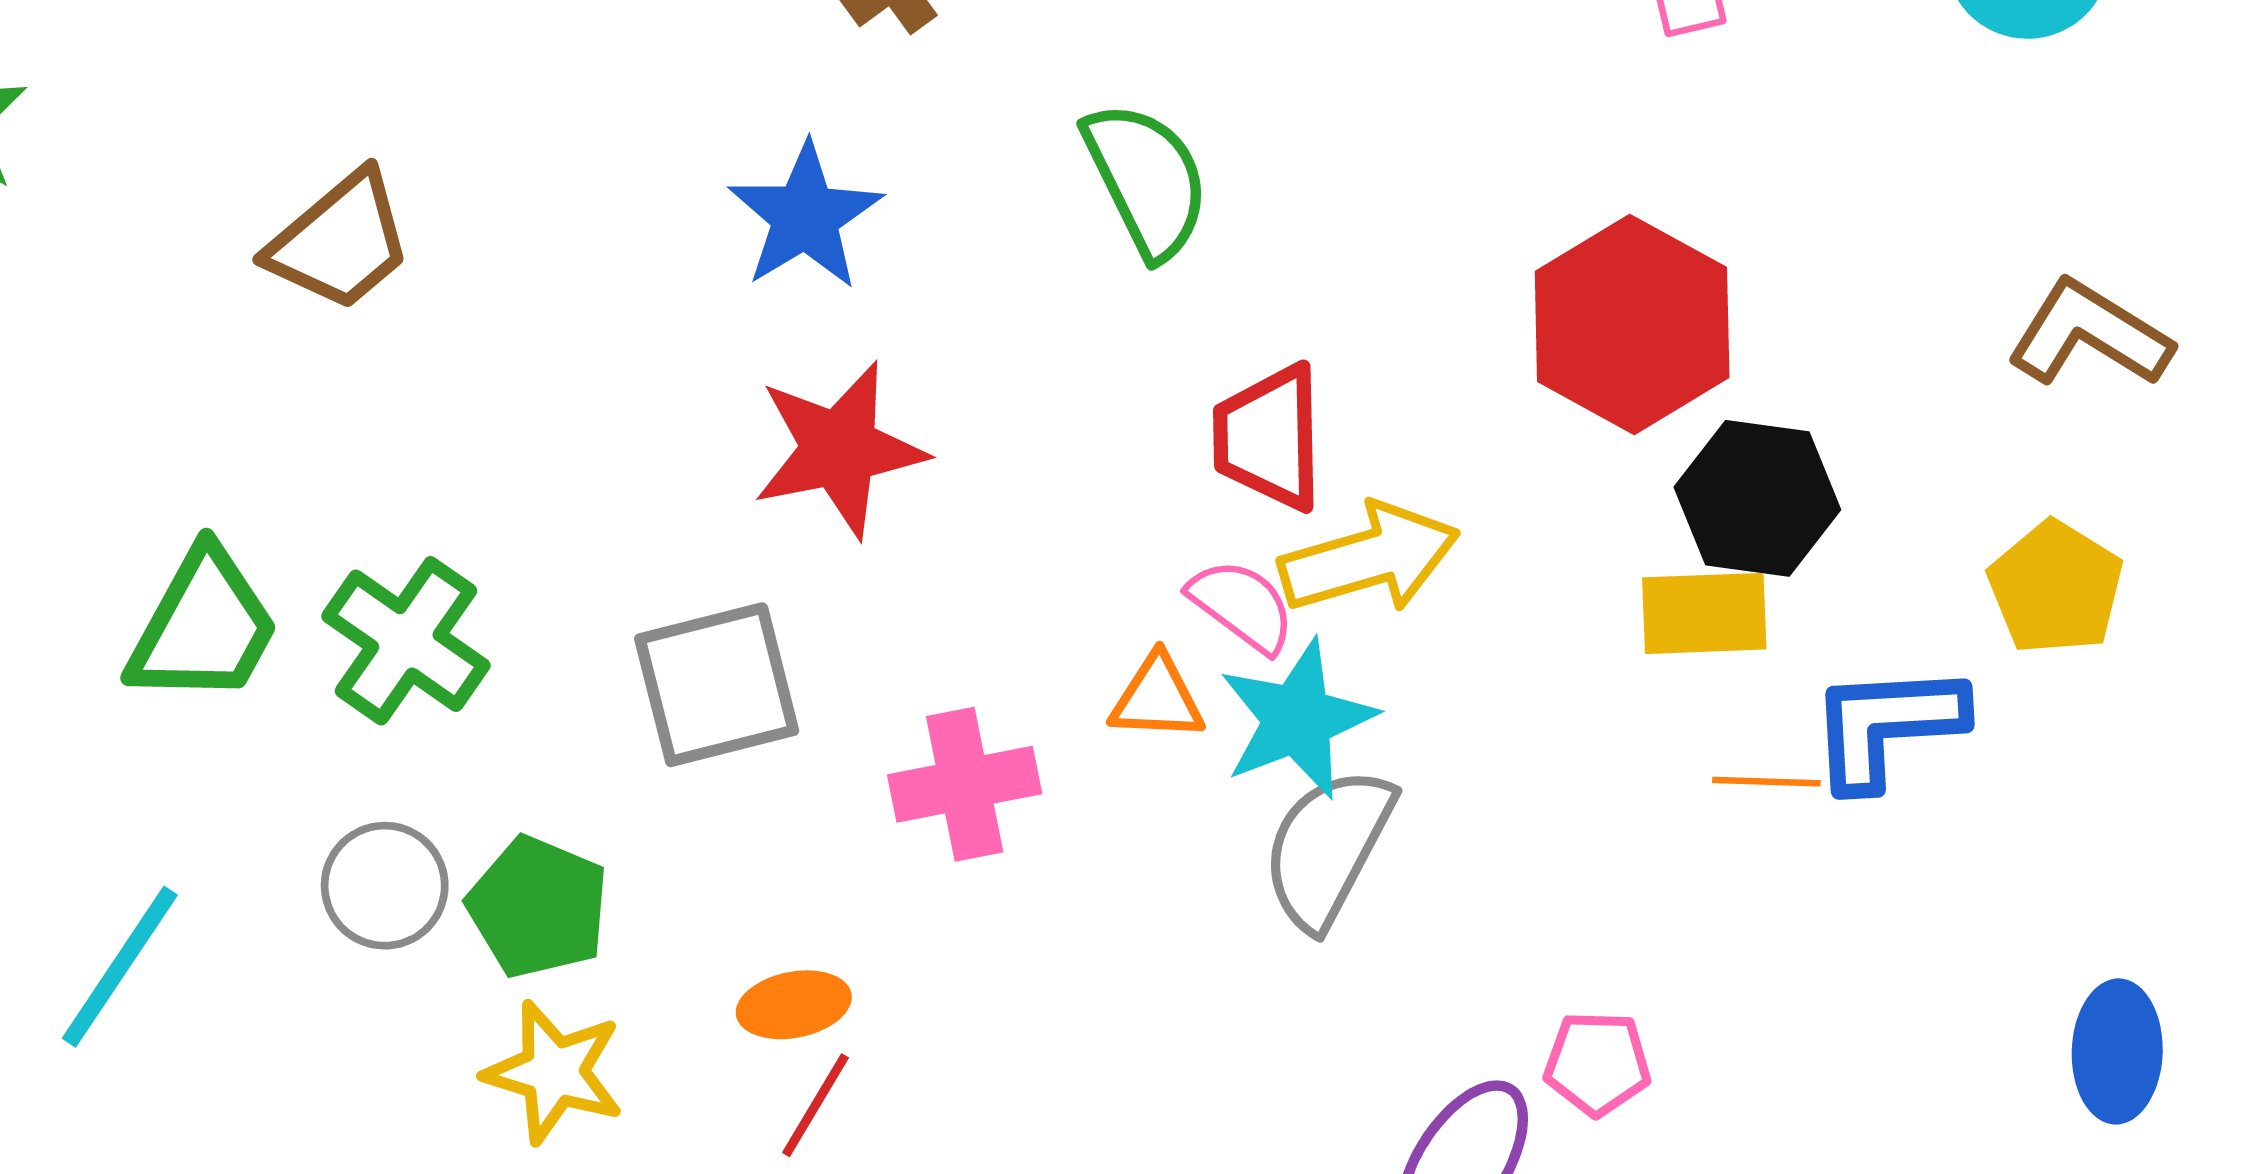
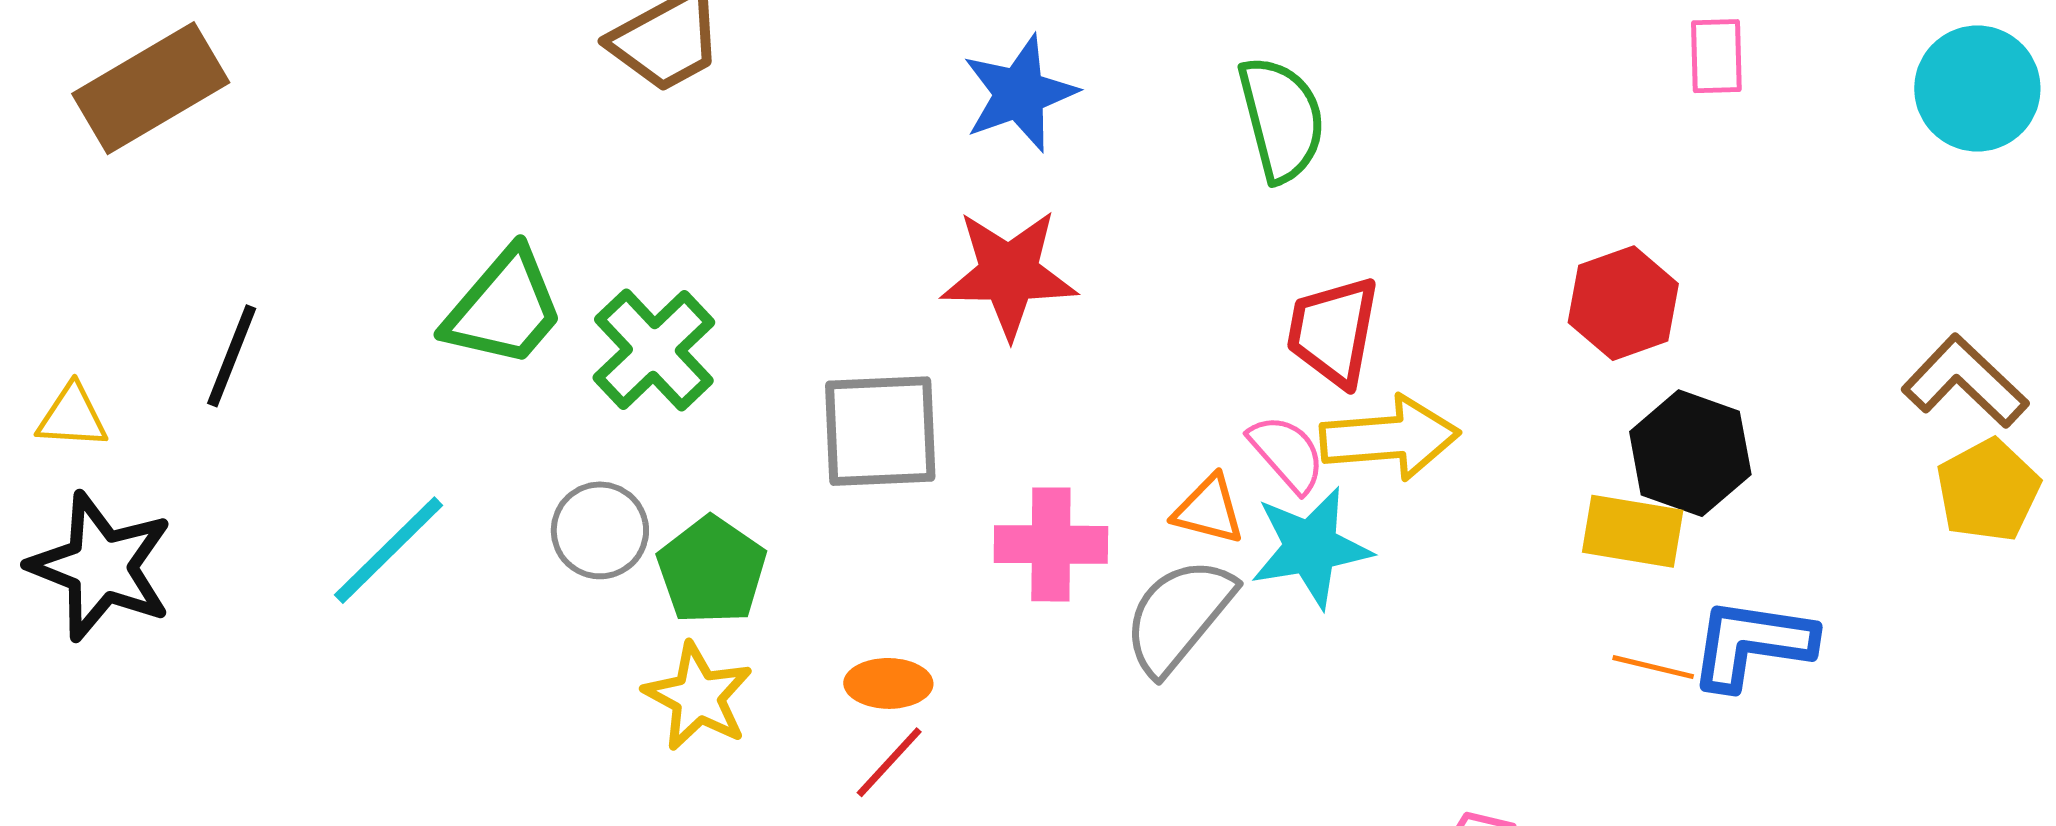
red hexagon: (1632, 324) -> (1623, 303), size x0.7
yellow pentagon: (2056, 588) -> (1988, 490), moved
gray semicircle: (1328, 848) -> (1179, 616), moved

